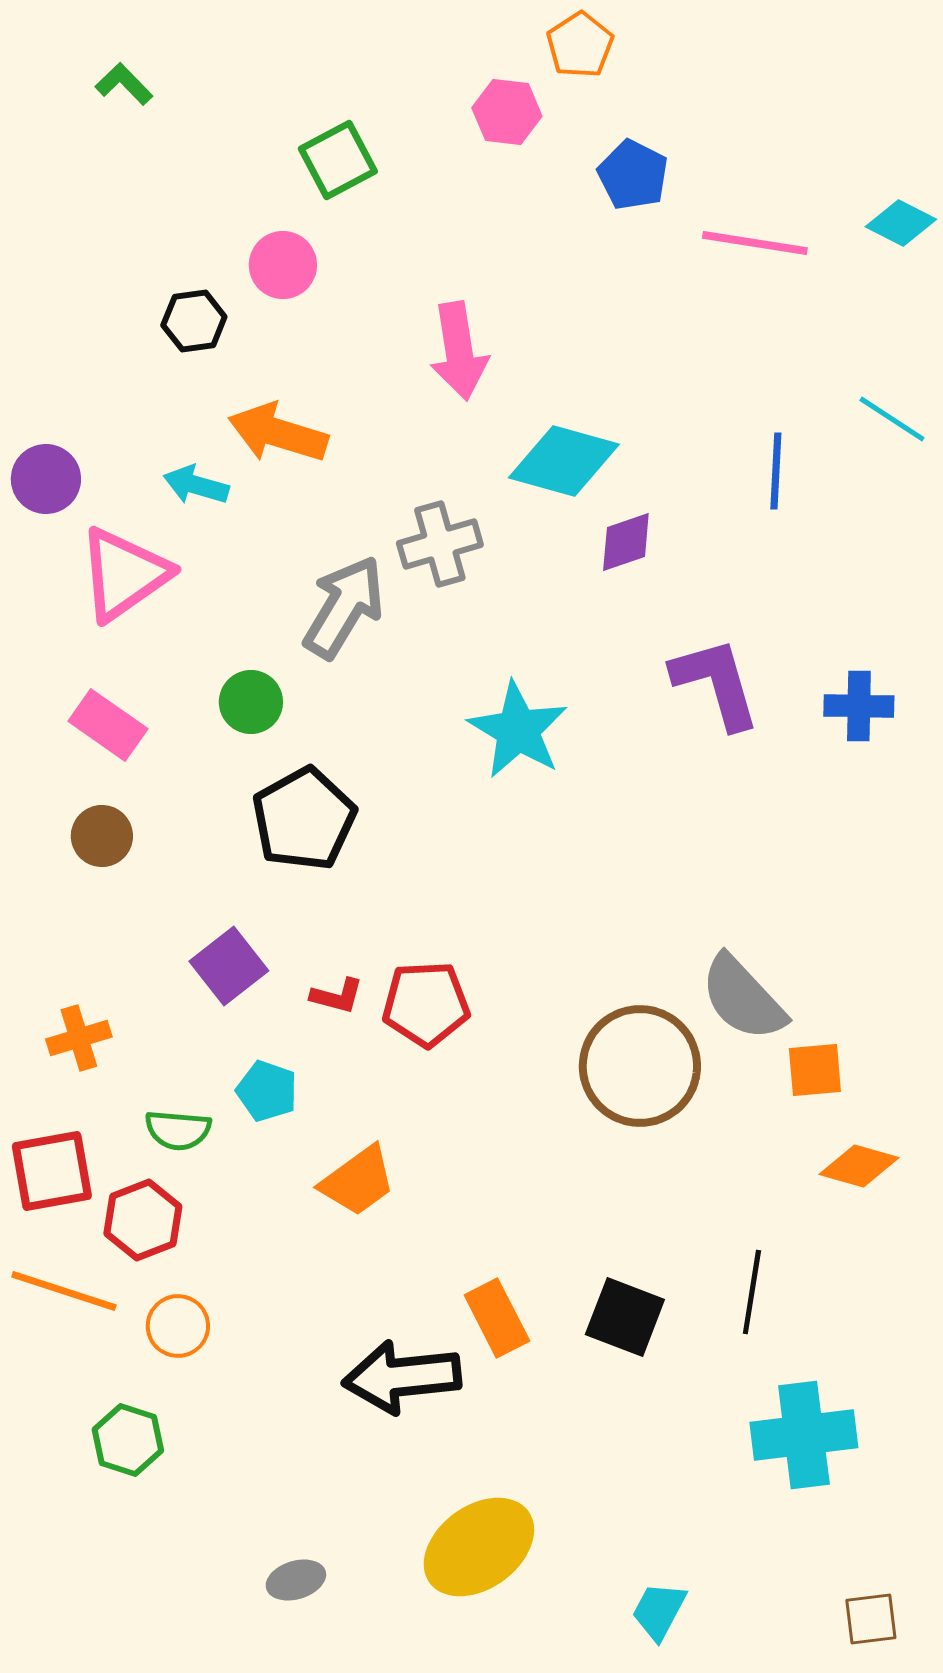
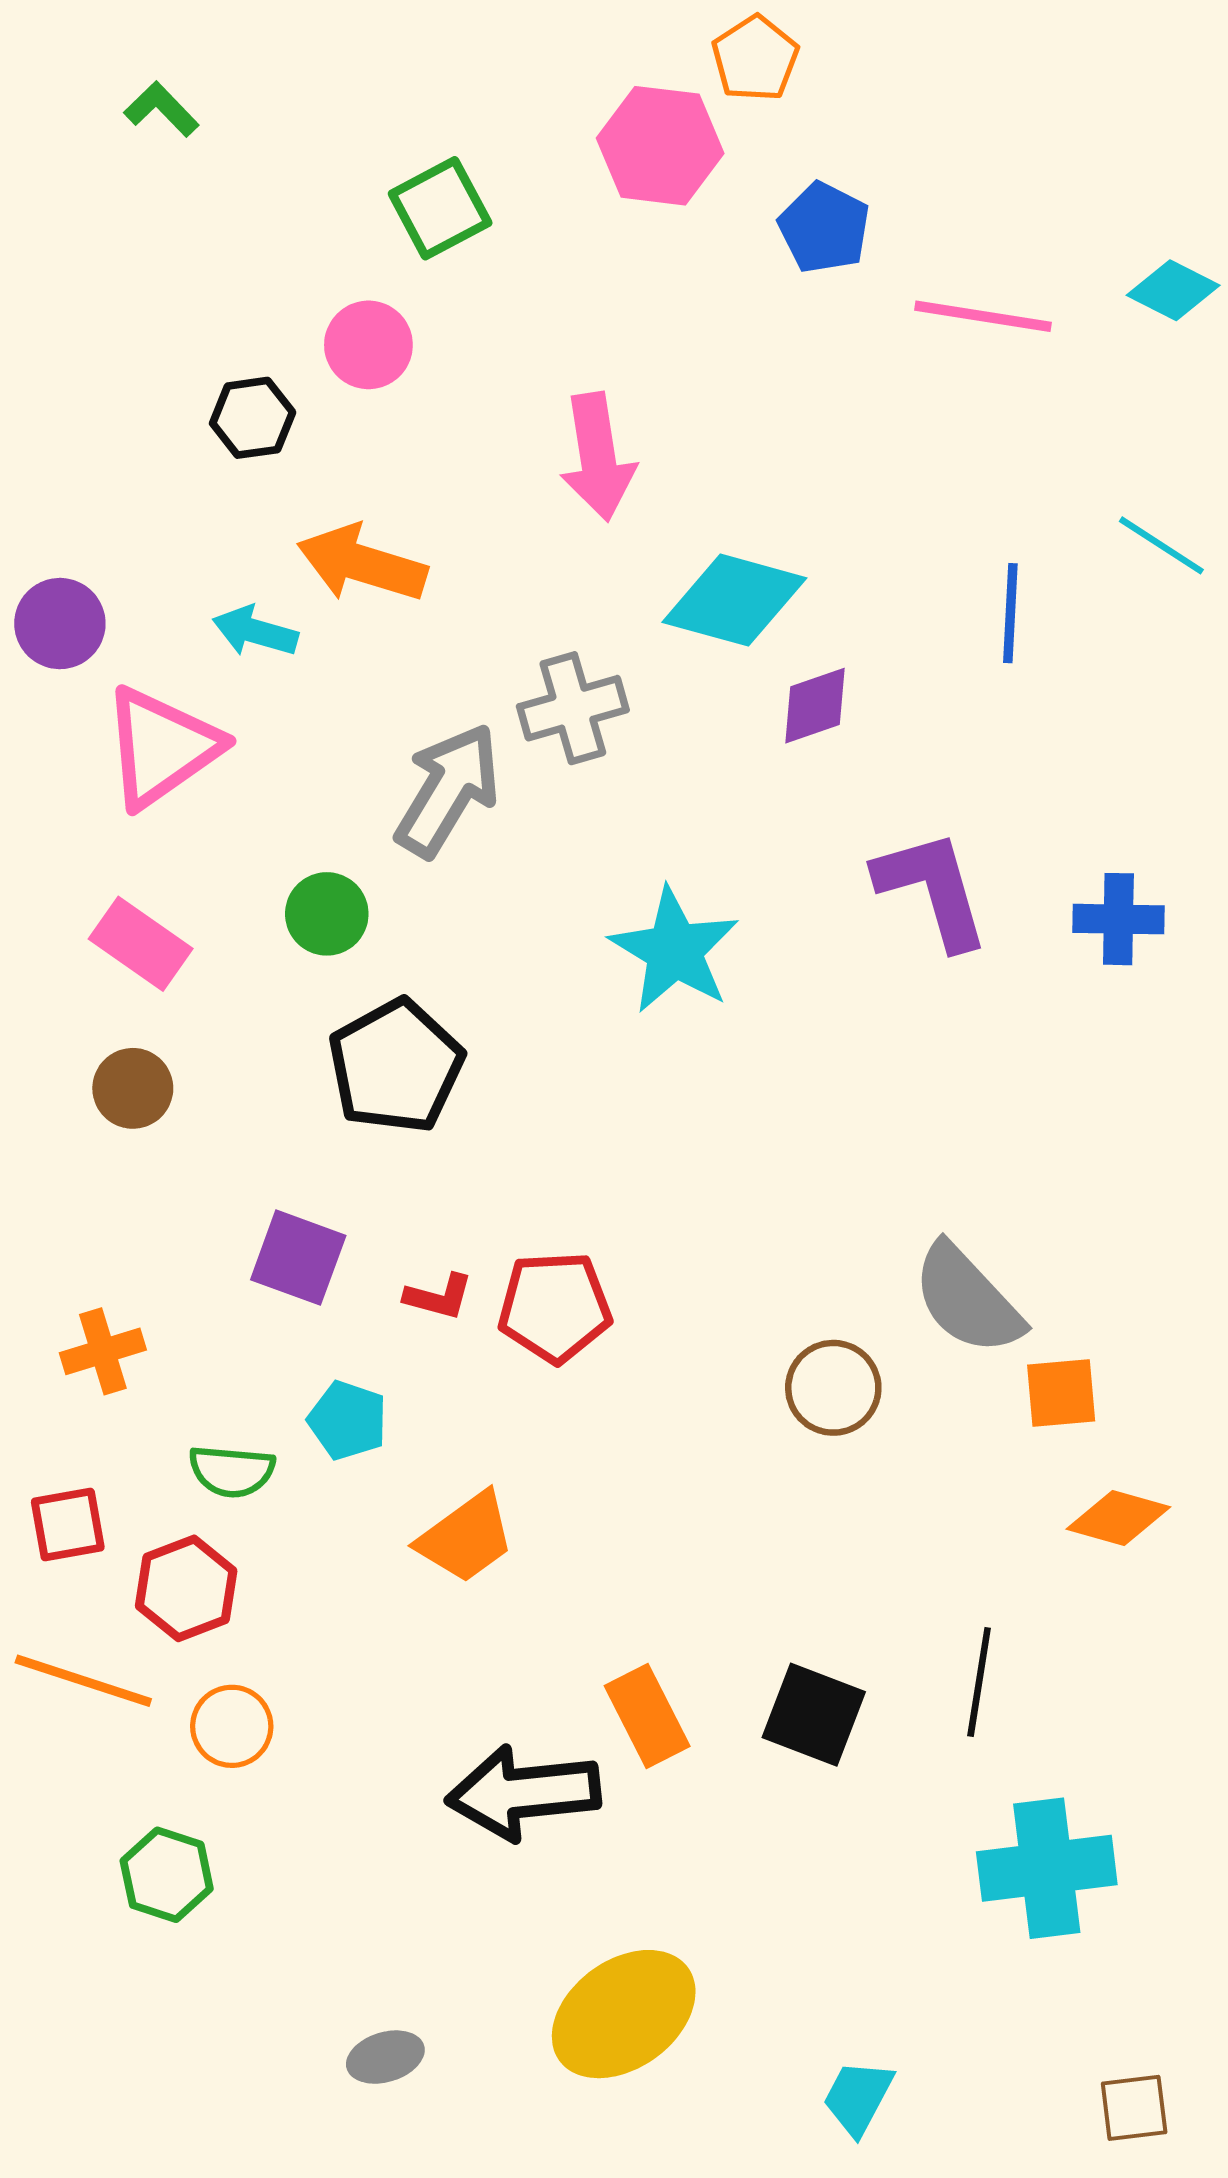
pink hexagon: (507, 112) -> (660, 146), size x1.4
purple square: (229, 966) -> (298, 1258), turned -32
brown circle: (640, 1066) -> (833, 1388), size x0.6
red square: (52, 1171) -> (68, 1525), size x0.7

